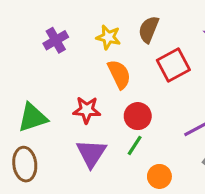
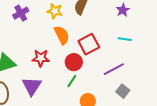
red square: (173, 65) -> (89, 44), moved
purple triangle: (91, 153) -> (32, 86), moved

